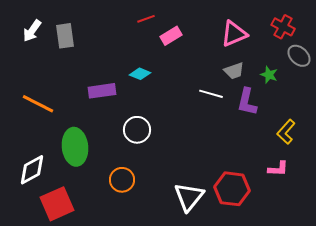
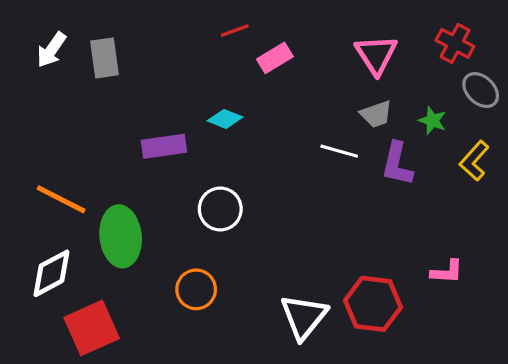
pink triangle: (234, 34) -> (376, 55), turned -40
orange line: (38, 104) -> (61, 199), moved
yellow L-shape: (286, 132) -> (474, 161), moved

